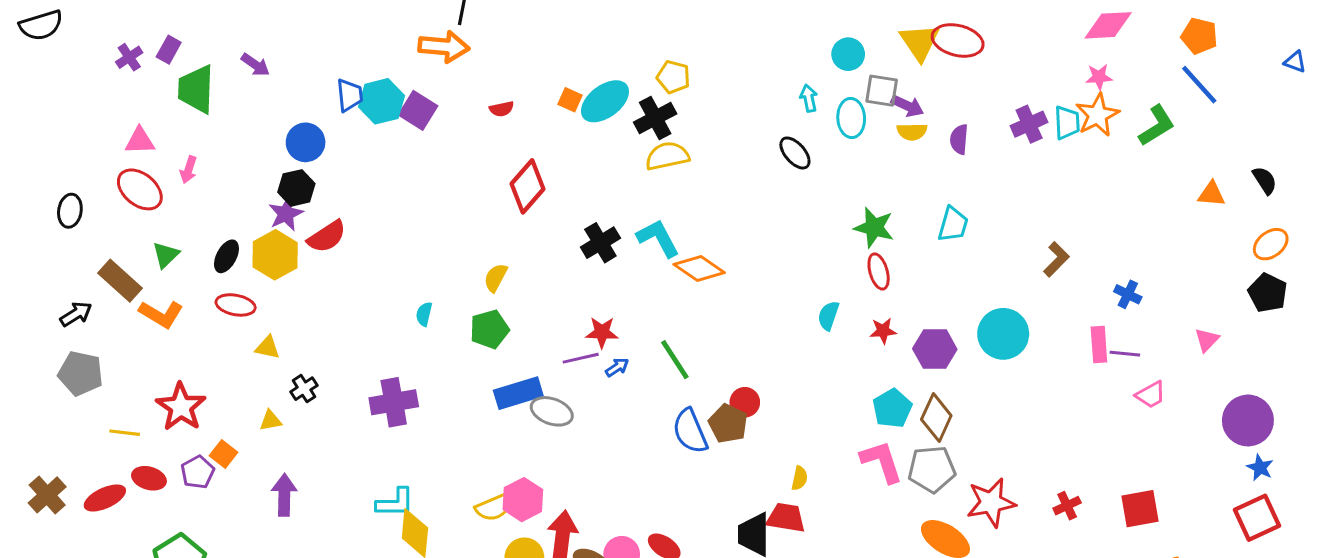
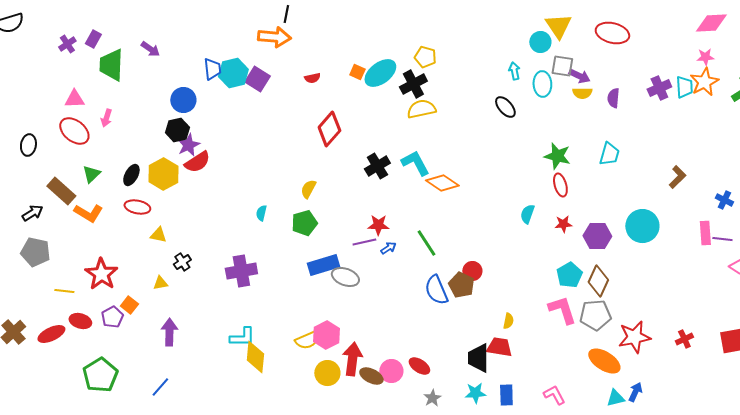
yellow triangle: (920, 42) -> (558, 26), moved
purple star: (286, 214) -> (188, 145), moved

